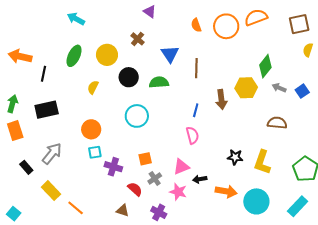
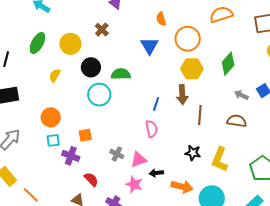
orange circle: (226, 26) -> (188, 39), moved
blue triangle: (170, 54) -> (149, 46), moved
brown line: (196, 68) -> (200, 115), moved
yellow hexagon: (246, 88) -> (192, 69), moved
gray arrow: (279, 88) -> (241, 95), moved
cyan circle: (137, 116) -> (99, 95), moved
orange square: (145, 159) -> (85, 135), moved
gray cross: (155, 178) -> (117, 154), moved, turned -32

